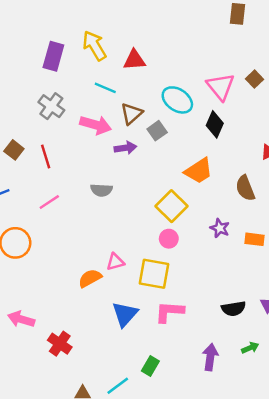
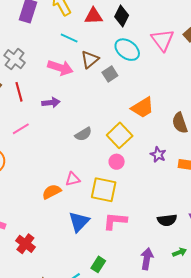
gray cross: (51, 106) -> (15, 59), moved
black diamond: (215, 124) -> (122, 16), moved
purple arrow: (125, 148) -> (51, 102), moved
gray semicircle: (101, 190) -> (83, 134), moved, turned -36

